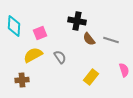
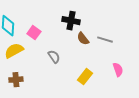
pink square: (40, 33) -> (34, 33), turned -32
yellow semicircle: (33, 55) -> (14, 51), moved

